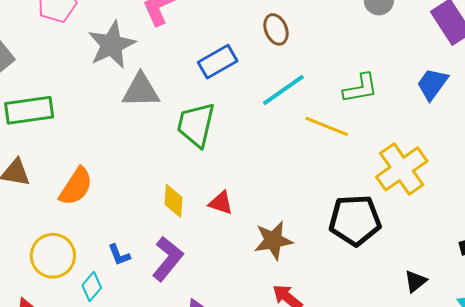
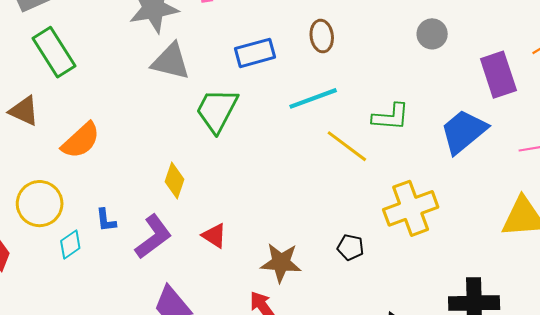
blue trapezoid: (432, 84) -> (464, 132), size x1.4
green rectangle: (29, 110) -> (54, 52), turned 51
red triangle: (221, 203) -> (214, 236), moved
black pentagon: (355, 220) -> (351, 247), size x0.5
brown star: (273, 240) -> (281, 263), moved

